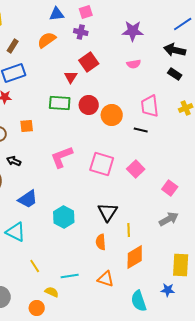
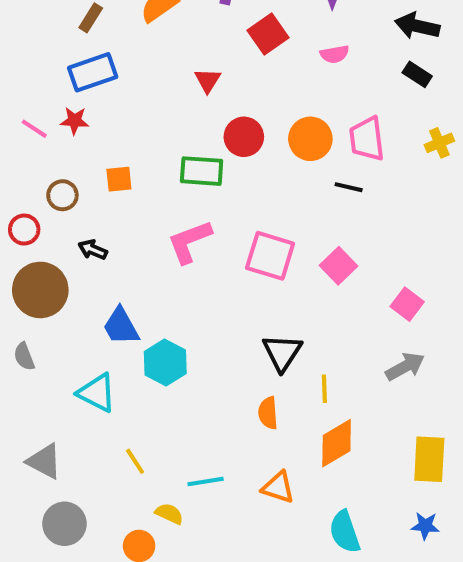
red square: (89, 62) -> (268, 34), moved
green rectangle: (60, 103) -> (202, 171), moved
orange circle: (112, 115) -> (310, 139), moved
blue trapezoid: (28, 199) -> (121, 326), turned 95
cyan hexagon: (64, 217) -> (165, 363), moved
blue star: (168, 290) -> (425, 526), moved

